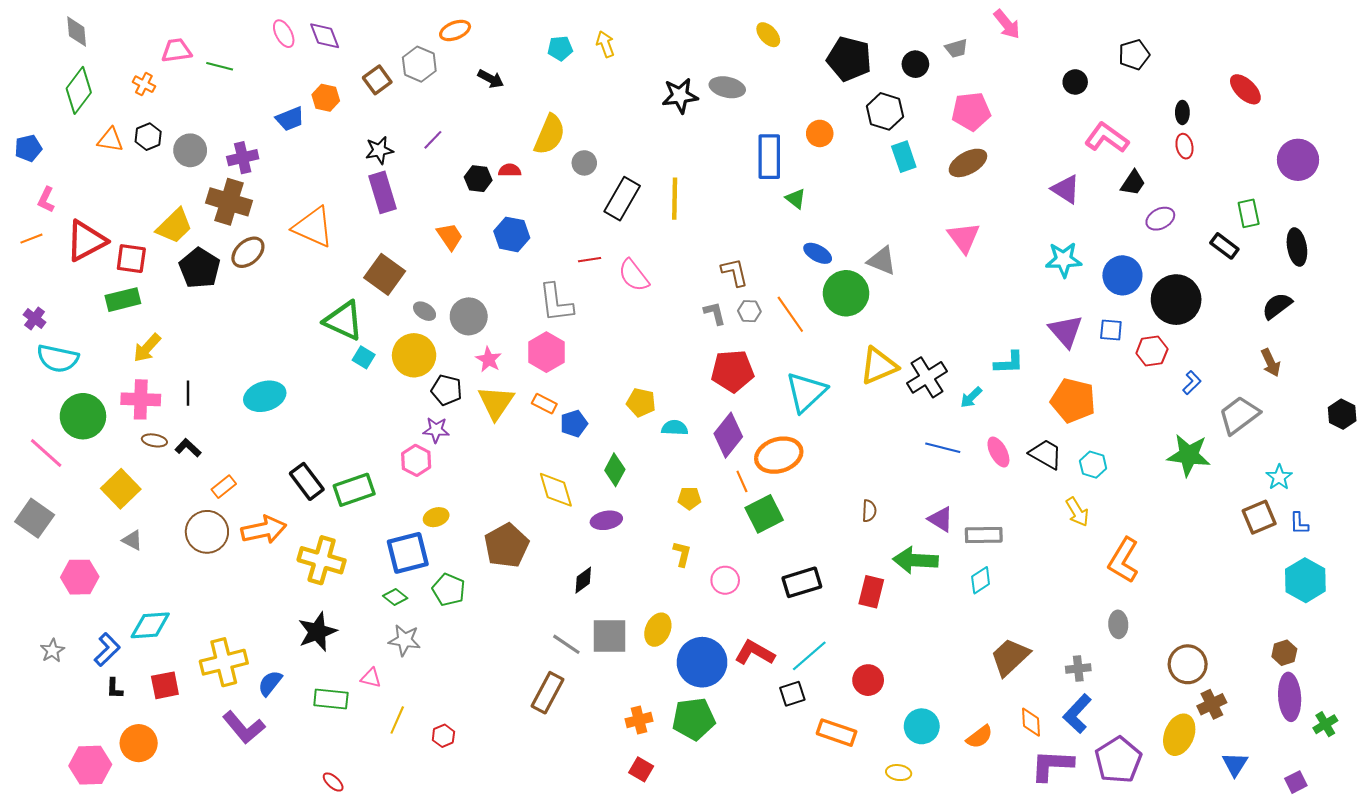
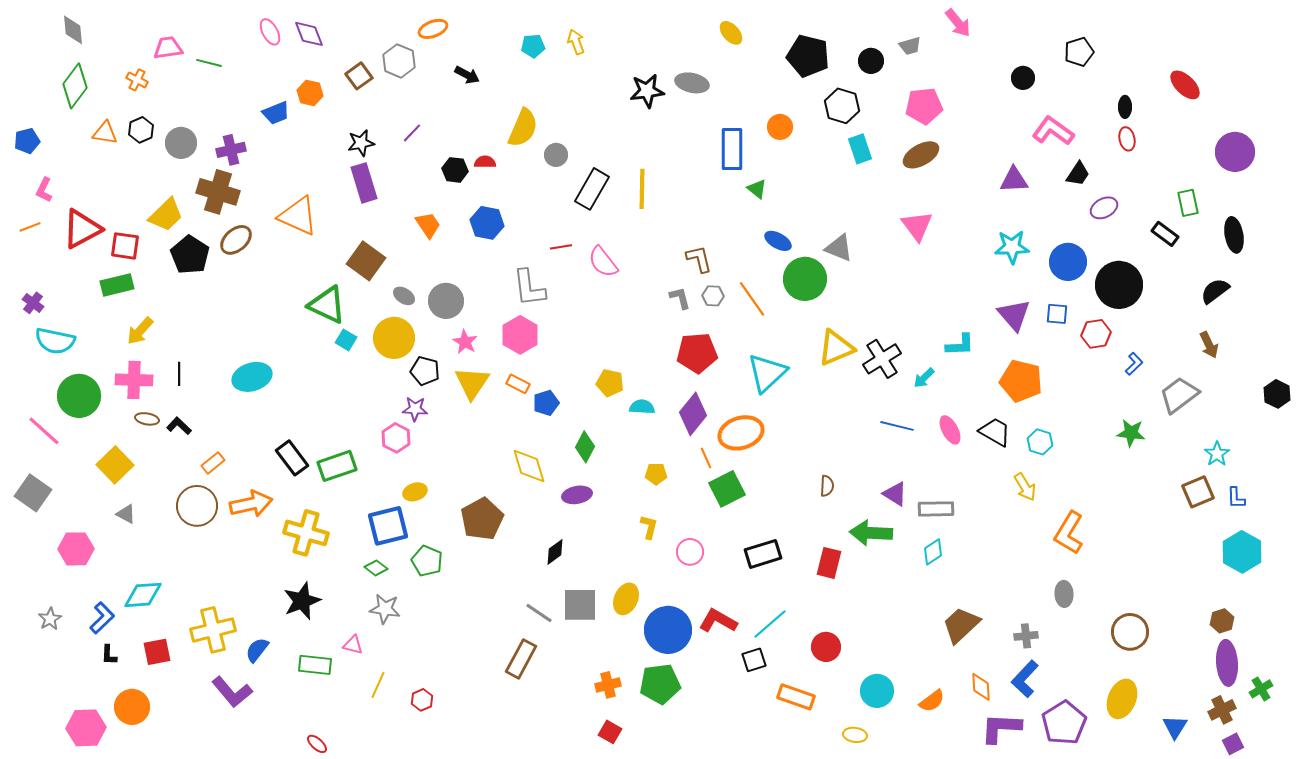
purple triangle: (1066, 189) -> (1014, 180), turned -36
green star: (1189, 455) -> (1131, 433), size x0.7
brown cross: (1212, 704) -> (1222, 710), moved

